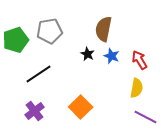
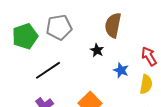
blue star: (112, 56) -> (121, 70), moved

